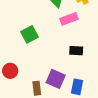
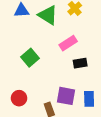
pink rectangle: (69, 19) -> (68, 43), moved

